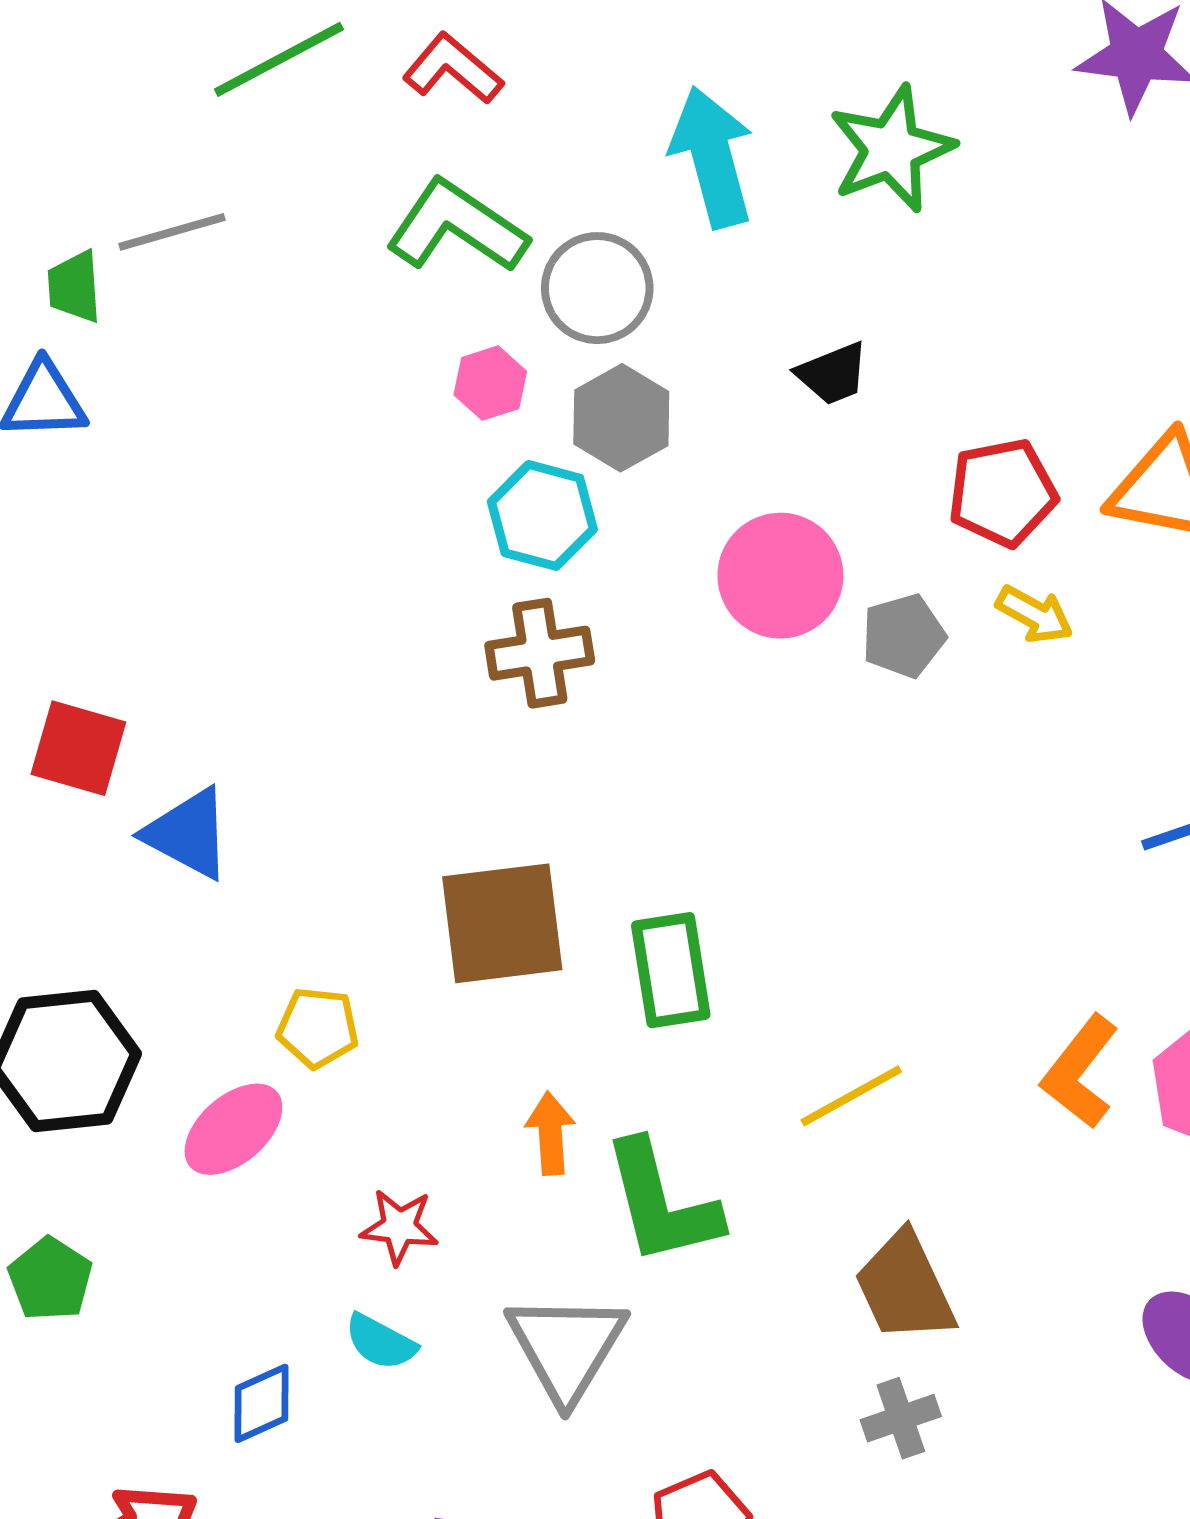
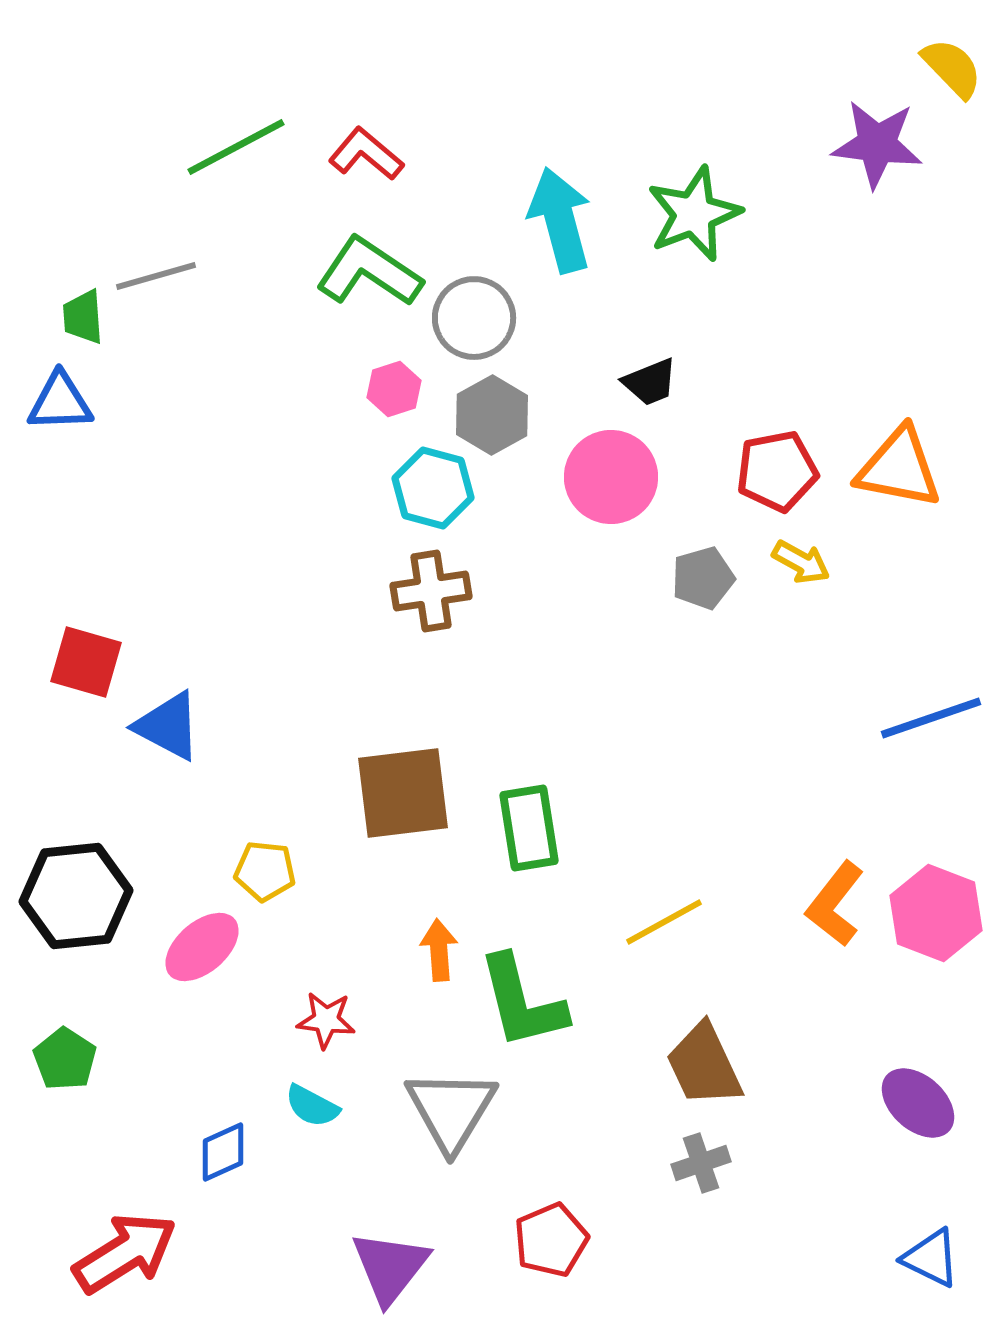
pink circle: (780, 576) -> (611, 477), moved

